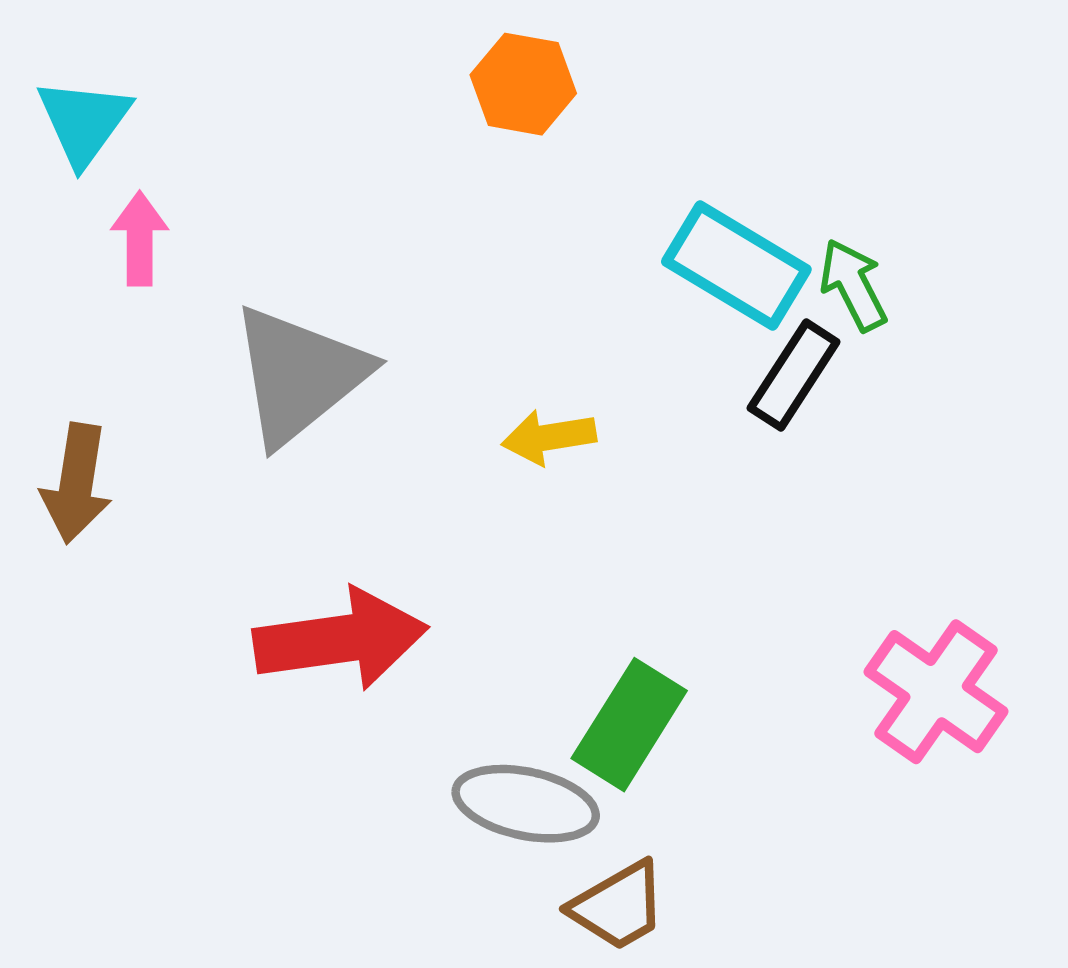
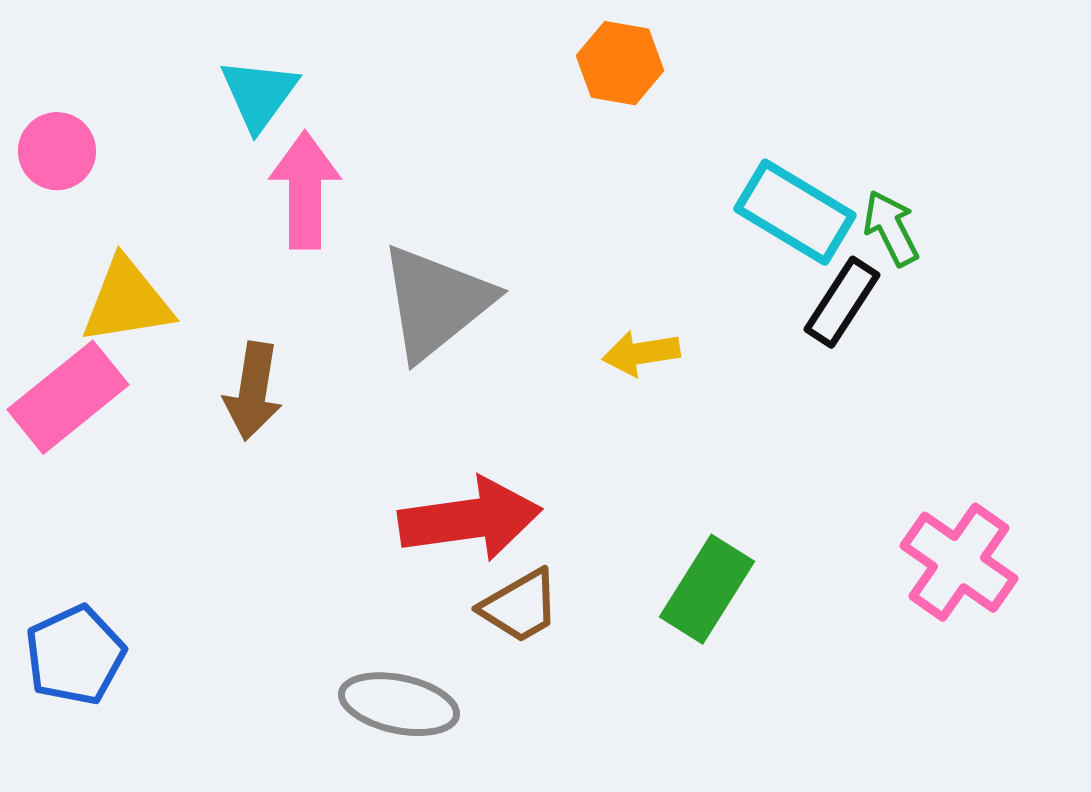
pink arrow: (140, 239) -> (305, 190), size x1.5
gray ellipse: (526, 804) -> (399, 704), moved
brown trapezoid: (618, 906) -> (520, 606), moved

